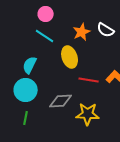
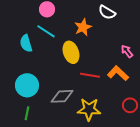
white semicircle: (106, 30) -> (107, 12), moved
cyan semicircle: (30, 65) -> (26, 43), moved, turned -42

